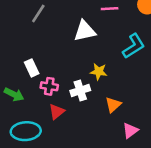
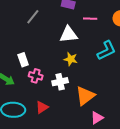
yellow star: (99, 72) -> (71, 59), moved
orange triangle: (113, 105) -> (85, 96), size x1.5
red triangle: (57, 112) -> (42, 107), moved

